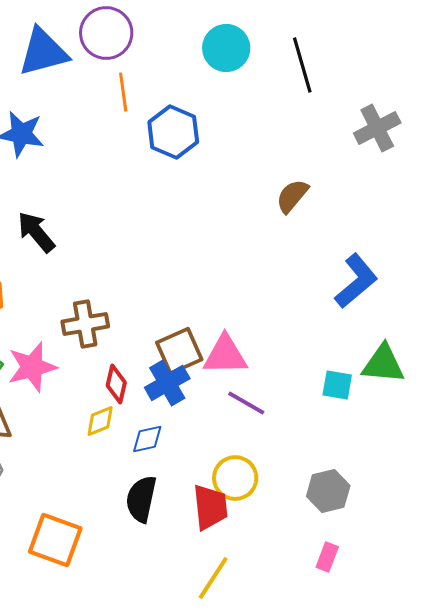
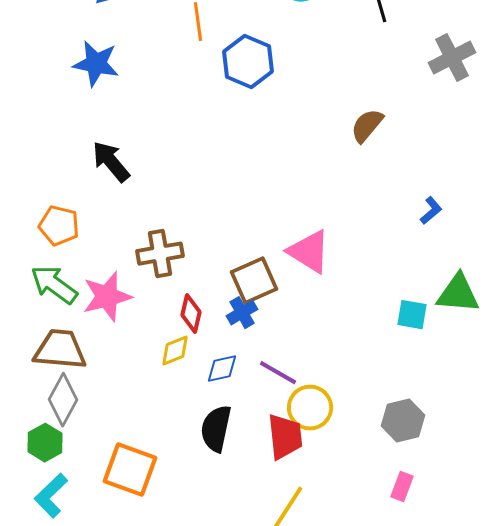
blue L-shape: (356, 281) -> (431, 211), size x0.5
pink triangle: (225, 355) -> (309, 252), moved, turned 33
blue cross: (167, 383) -> (242, 313), size x0.7
purple line: (246, 403) -> (278, 373), moved

